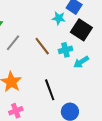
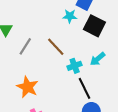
cyan cross: (65, 50) -> (75, 66), moved
black line: (50, 90) -> (84, 88), moved

